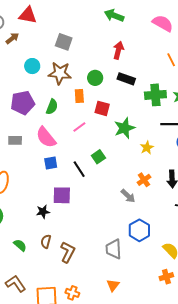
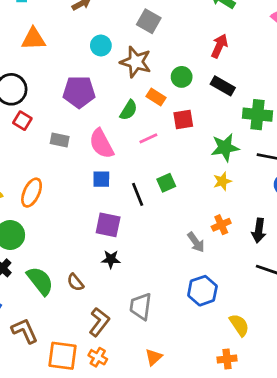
orange rectangle: (79, 96) -> (156, 97), turned -64
green semicircle: (52, 107) -> (129, 110), moved
red square: (102, 108) -> (183, 119), turned -35
green star: (125, 128) -> (225, 148), moved
yellow star: (147, 148) -> (222, 181), moved
black star: (43, 212) -> (111, 259), moved
brown semicircle: (46, 241) -> (75, 282), turned -64
green semicircle: (20, 245) -> (40, 281), size x1.6
gray trapezoid: (114, 249) -> (141, 306), moved
brown L-shape: (68, 252) -> (99, 322), moved

